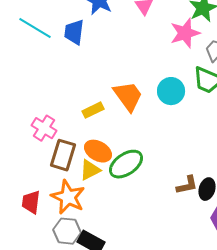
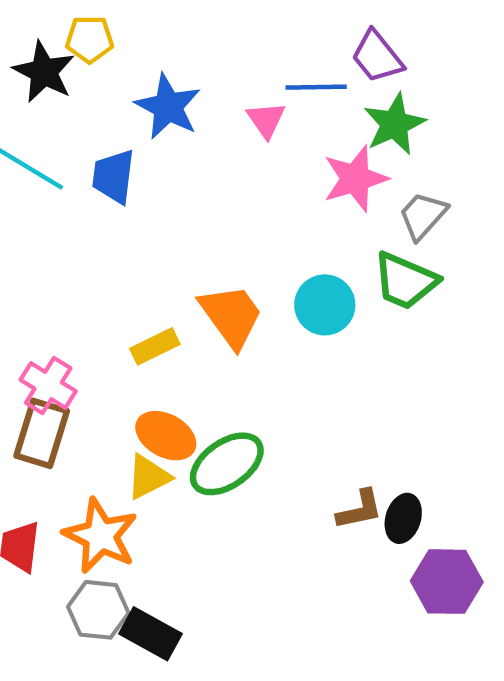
brown rectangle: (63, 155) -> (42, 433), moved

